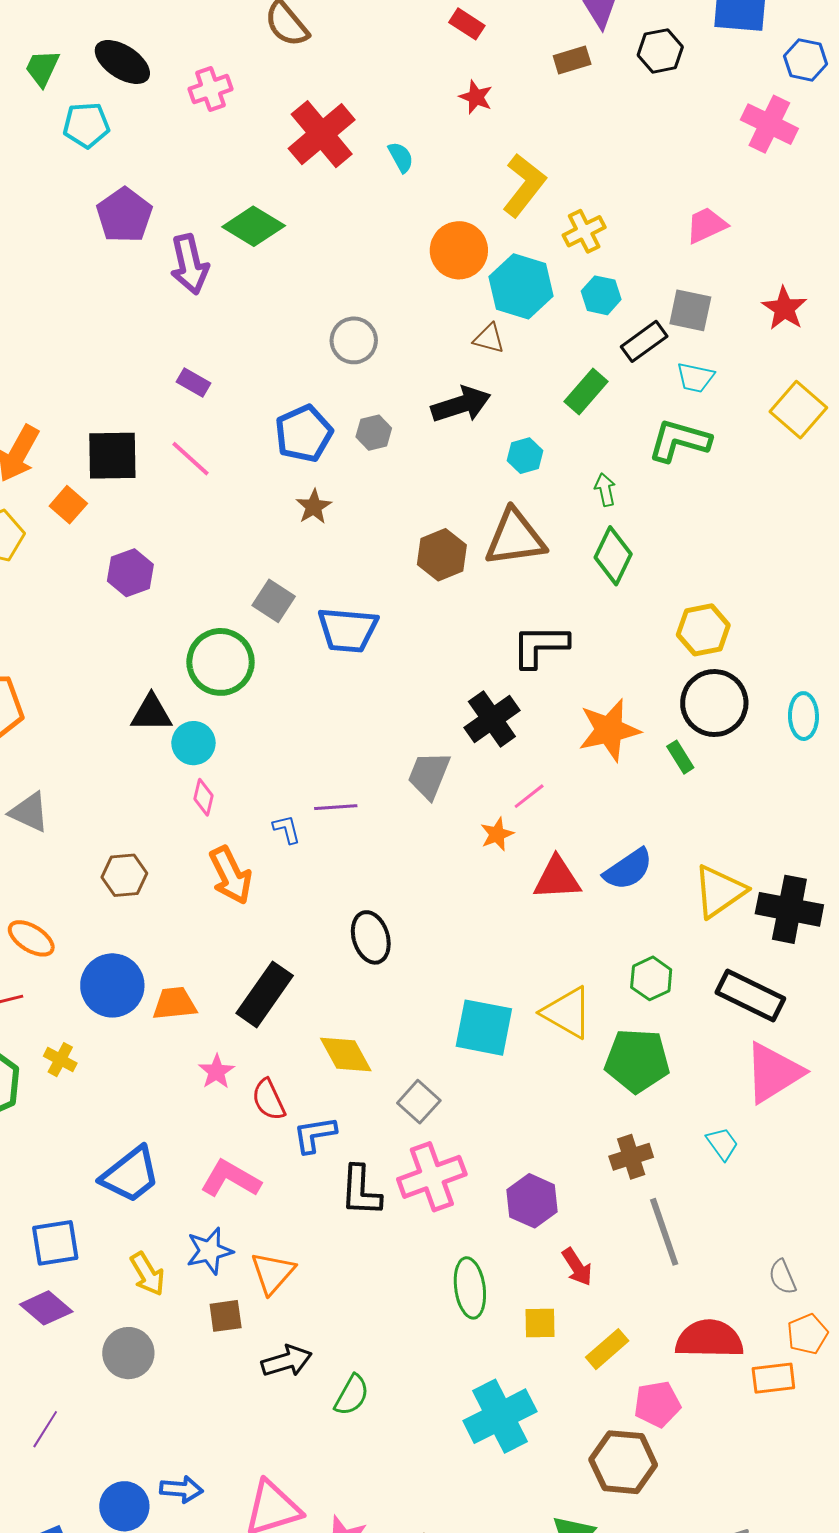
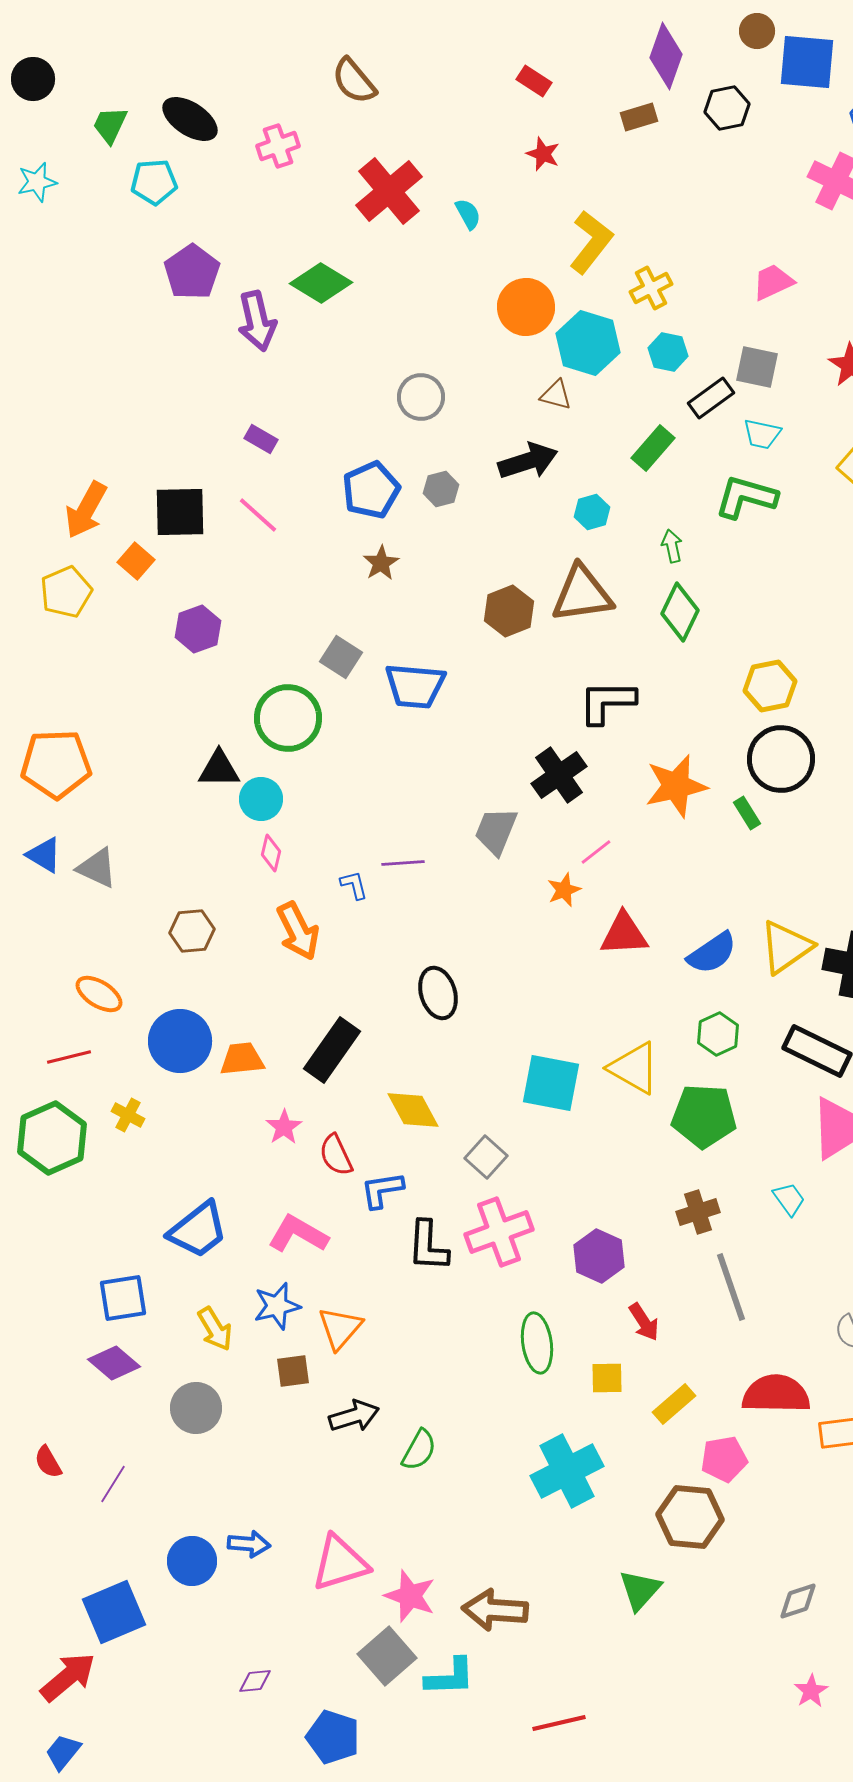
blue semicircle: (628, 869) -> (712, 953), moved

